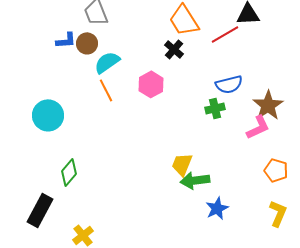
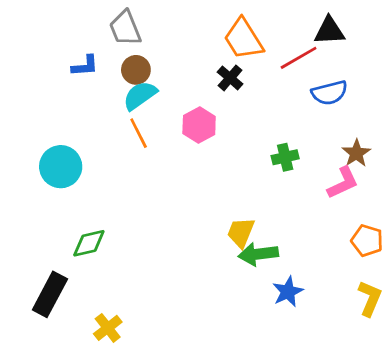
brown circle: (87, 43) -> (136, 70), moved
blue semicircle: (229, 84) -> (329, 93), moved
brown star: (268, 105) -> (356, 153), size x0.7
green diamond: (69, 172) -> (89, 243), turned 36

